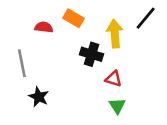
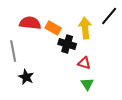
orange rectangle: (73, 18) -> (53, 28), moved
red semicircle: (44, 27) -> (30, 23), size x1.5

